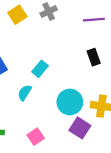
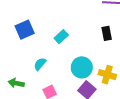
cyan semicircle: (25, 93) -> (40, 64), moved

